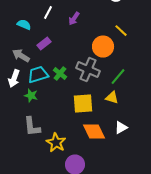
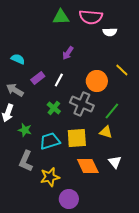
white line: (48, 13) -> (59, 80), moved
yellow line: (121, 31) -> (122, 70), moved
cyan trapezoid: (38, 75) -> (50, 141), moved
gray L-shape: (32, 127) -> (26, 161), turned 30
white triangle: (121, 128) -> (115, 162), turned -40
yellow star: (56, 143) -> (50, 177), turned 30

